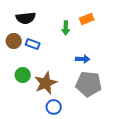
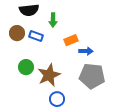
orange rectangle: (87, 19) -> (71, 40), moved
green arrow: (66, 28) -> (53, 20), moved

